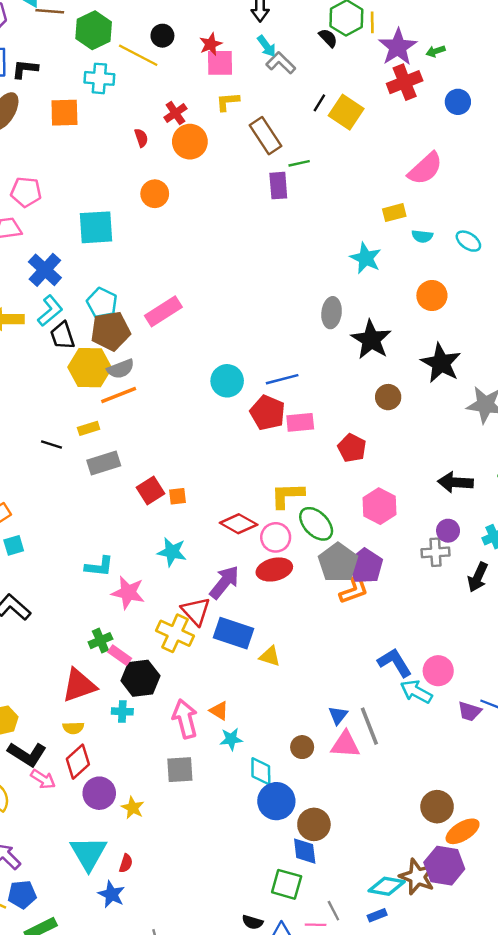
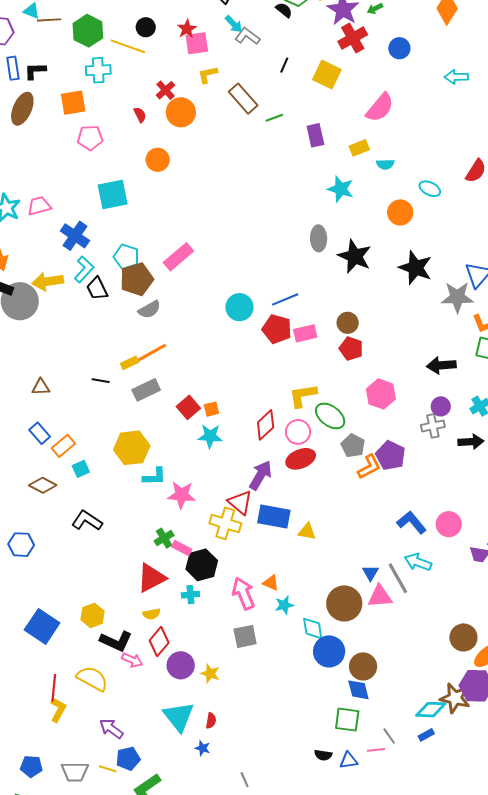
yellow square: (346, 112) -> (327, 75), moved
purple rectangle: (278, 186) -> (315, 135), moved
pink pentagon: (26, 192) -> (90, 138), moved
cyan ellipse: (468, 241) -> (430, 189), moved
yellow hexagon: (90, 368) -> (132, 448), moved
orange line: (119, 395) -> (152, 352), moved
brown circle: (388, 397) -> (348, 323), moved
red diamond: (239, 524) -> (266, 425), turned -64
cyan star: (172, 552) -> (210, 436), moved
gray pentagon: (338, 563) -> (353, 446), size x0.7
purple pentagon: (365, 566) -> (391, 455), moved
black arrow: (478, 577) -> (471, 442), turned -110
cyan arrow: (416, 692) -> (418, 562), moved
brown circle: (302, 747) -> (344, 603), size x1.8
blue star: (112, 894) -> (203, 748), size x0.7

